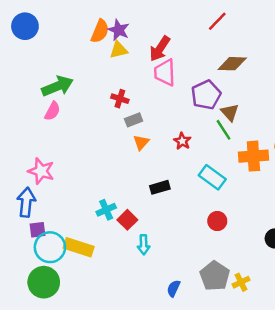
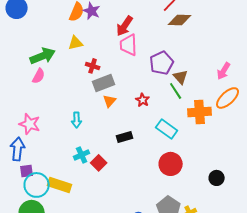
yellow triangle: (119, 50) -> (76, 43), moved
brown diamond: (232, 64) -> (180, 20), moved
gray rectangle: (134, 120) -> (104, 83), size x1.5
red circle: (217, 221) -> (171, 164), size x1.5
cyan arrow: (144, 245) -> (77, 120), moved

